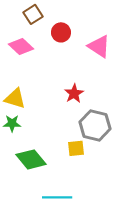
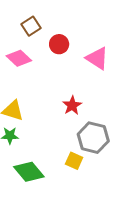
yellow square: (76, 148) -> (74, 161), turned 30

